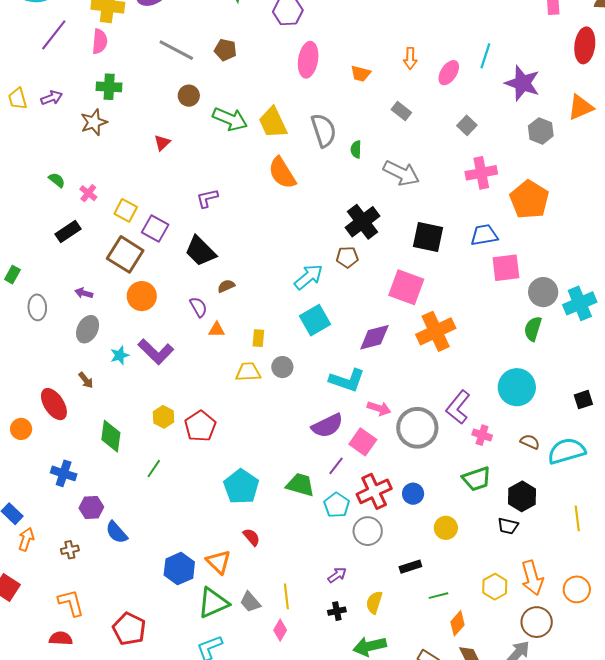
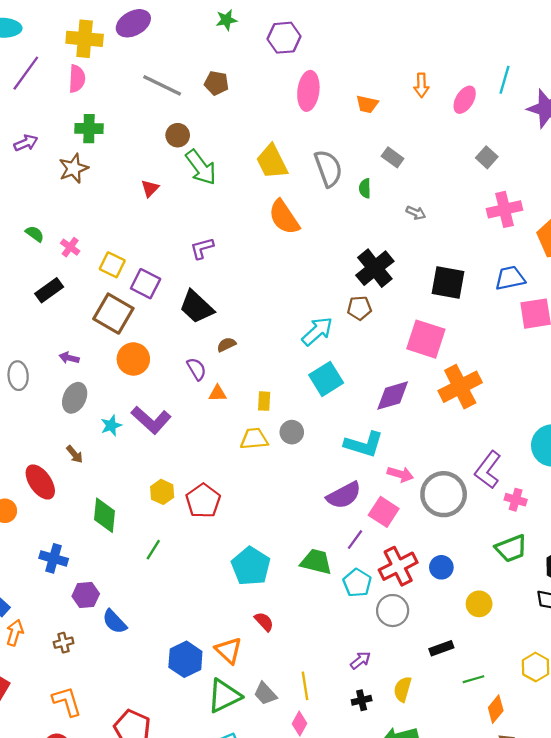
gray rectangle: (401, 111) -> (393, 157), moved
green arrow: (230, 119) -> (201, 167), moved, turned 32
gray arrow: (401, 173) -> (416, 213), size x0.5

